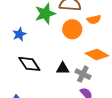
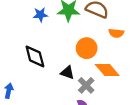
orange circle: (72, 29) -> (87, 48), moved
blue star: (19, 34) -> (40, 15), moved

